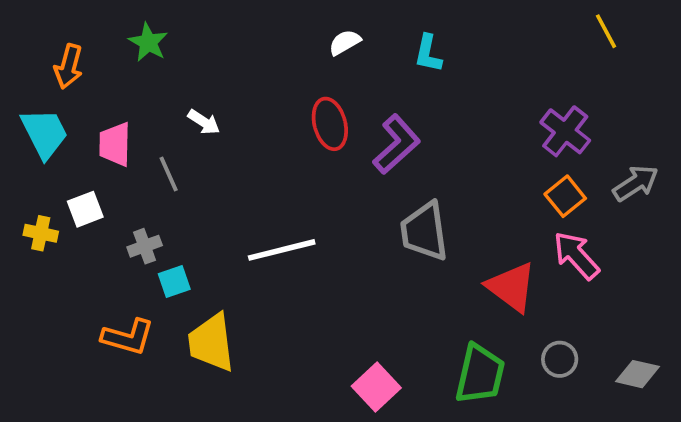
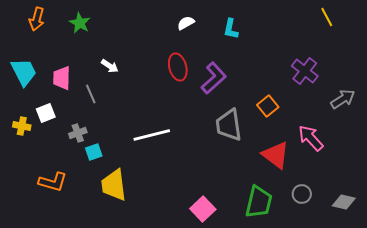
orange arrow: (69, 66) -> (37, 19), moved
orange square: (565, 196) -> (268, 106), moved
orange L-shape: (128, 337) -> (53, 182), moved

